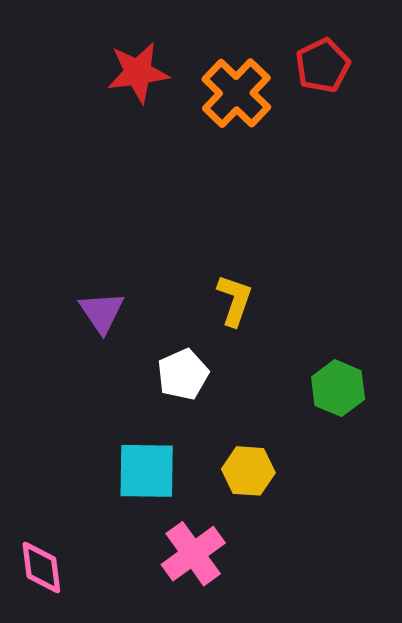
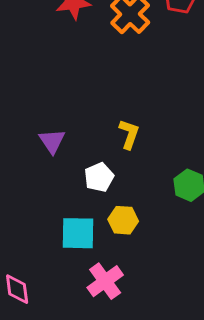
yellow hexagon: (248, 471) -> (123, 220), moved

